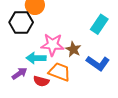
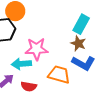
brown star: (73, 49) -> (78, 43), moved
orange trapezoid: (60, 72) -> (59, 75), moved

